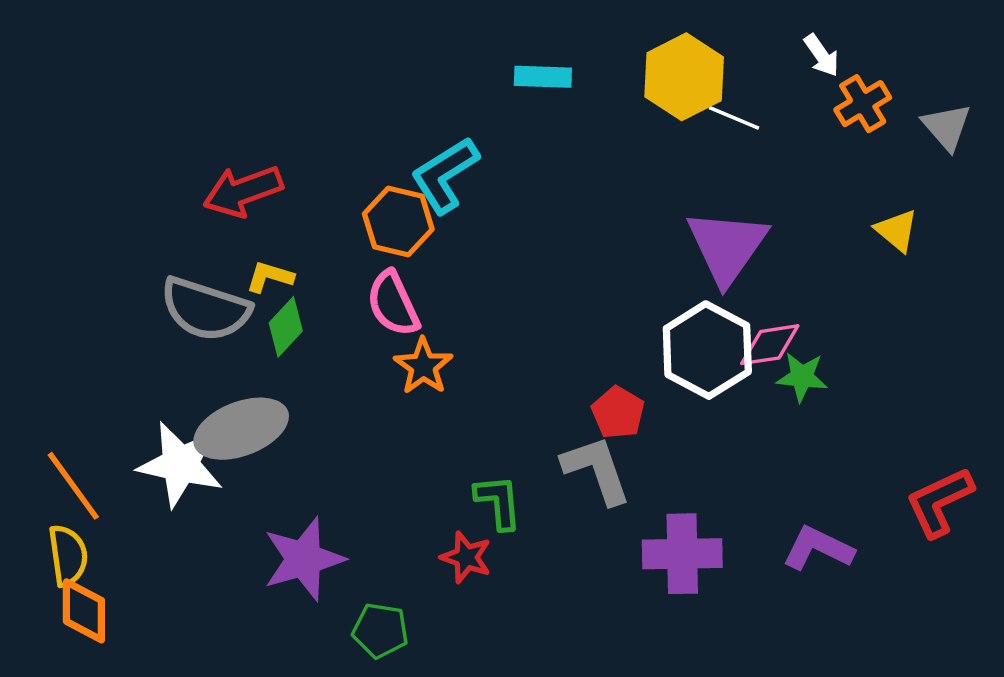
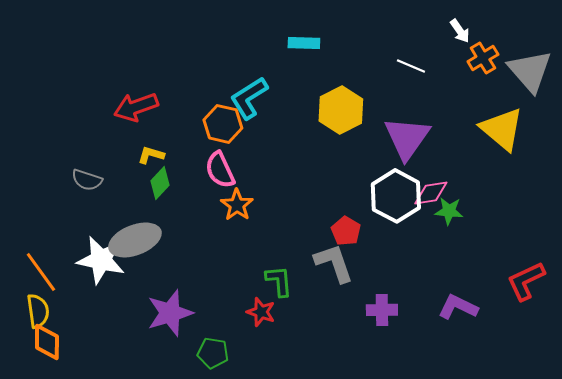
yellow hexagon: (684, 77) -> (341, 110), moved
gray triangle: (947, 127) -> (530, 71), size x1.6
yellow triangle: (897, 230) -> (502, 129), size x1.8
gray semicircle: (205, 309) -> (87, 180), moved, size x0.6
purple cross: (682, 554) -> (382, 310), size x0.7

